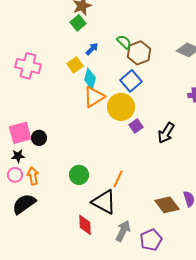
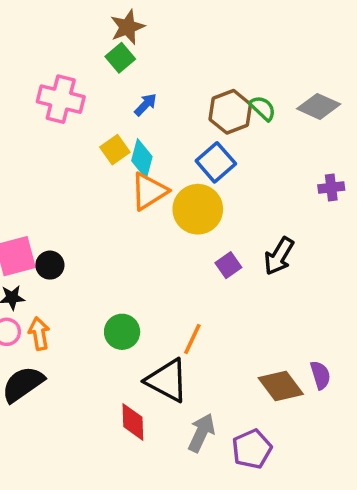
green semicircle: (124, 42) -> (263, 108), moved
yellow square: (75, 65) -> (115, 150), moved
pink cross: (28, 66) -> (61, 99), moved
purple square: (136, 126) -> (228, 265), moved

